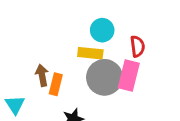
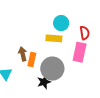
gray circle: (104, 77) -> (52, 69), moved

